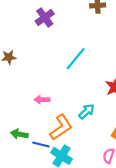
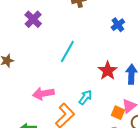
pink arrow: (42, 100) -> (43, 94), size x1.5

